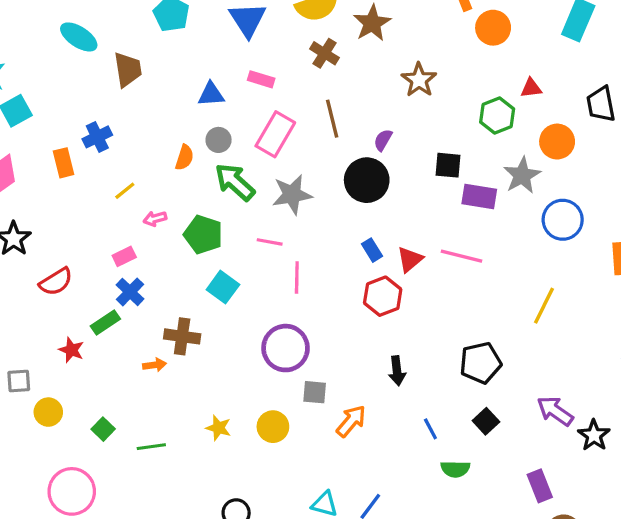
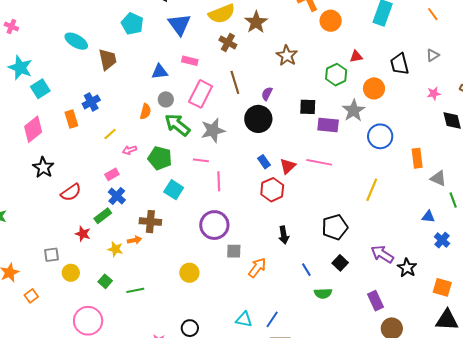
yellow circle: (273, 427) -> (189, 273), moved
yellow star: (218, 428) -> (115, 249), moved

